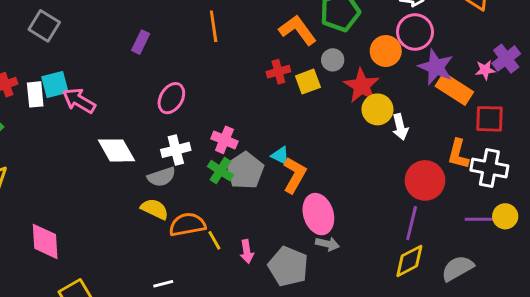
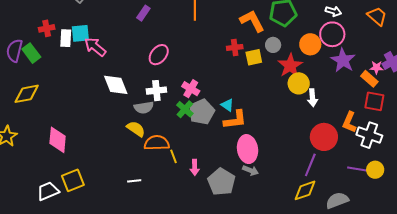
orange rectangle: (454, 89) -> (369, 79), moved, size x0.7
orange L-shape: (294, 175) -> (235, 120), turned 45

